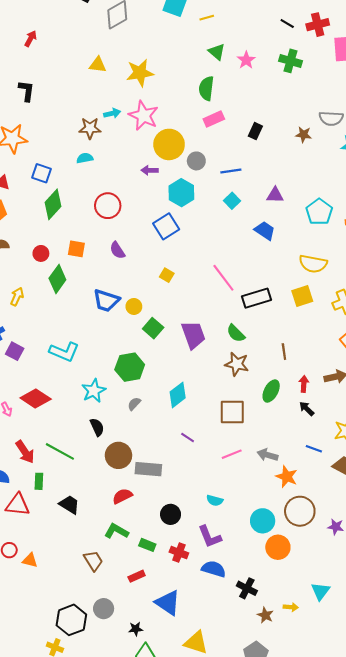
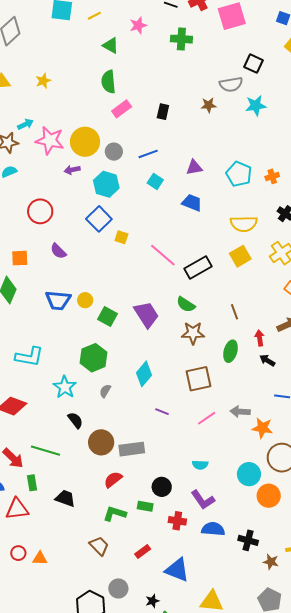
pink star: (246, 60) -> (138, 25), moved, turned 30
yellow star: (140, 73) -> (43, 81), size x0.6
pink star: (143, 116) -> (50, 140), moved
yellow square: (167, 275) -> (121, 237), moved
green rectangle: (147, 545) -> (145, 506), moved

